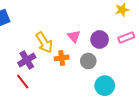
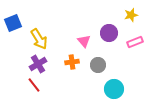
purple circle: (100, 39) -> (109, 33), moved
yellow arrow: (44, 43) -> (39, 39), moved

